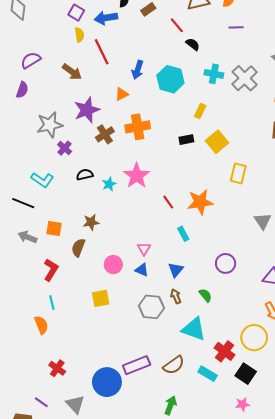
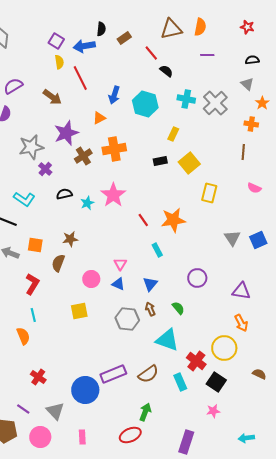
cyan rectangle: (208, 374) -> (180, 382), turned 36

